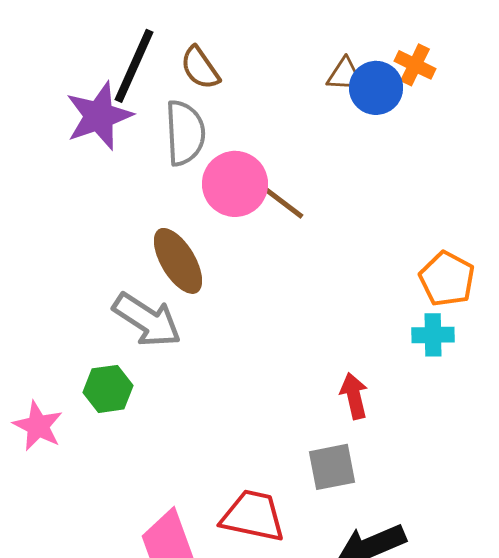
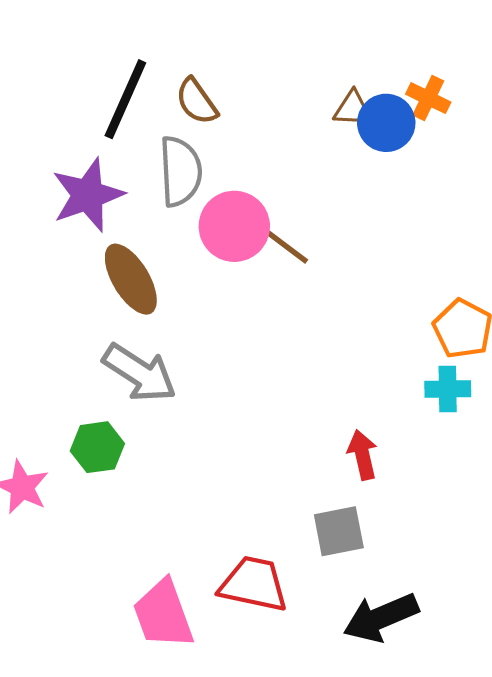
purple star: (99, 116) -> (88, 195), moved
brown ellipse: (178, 261) -> (131, 279), moved

